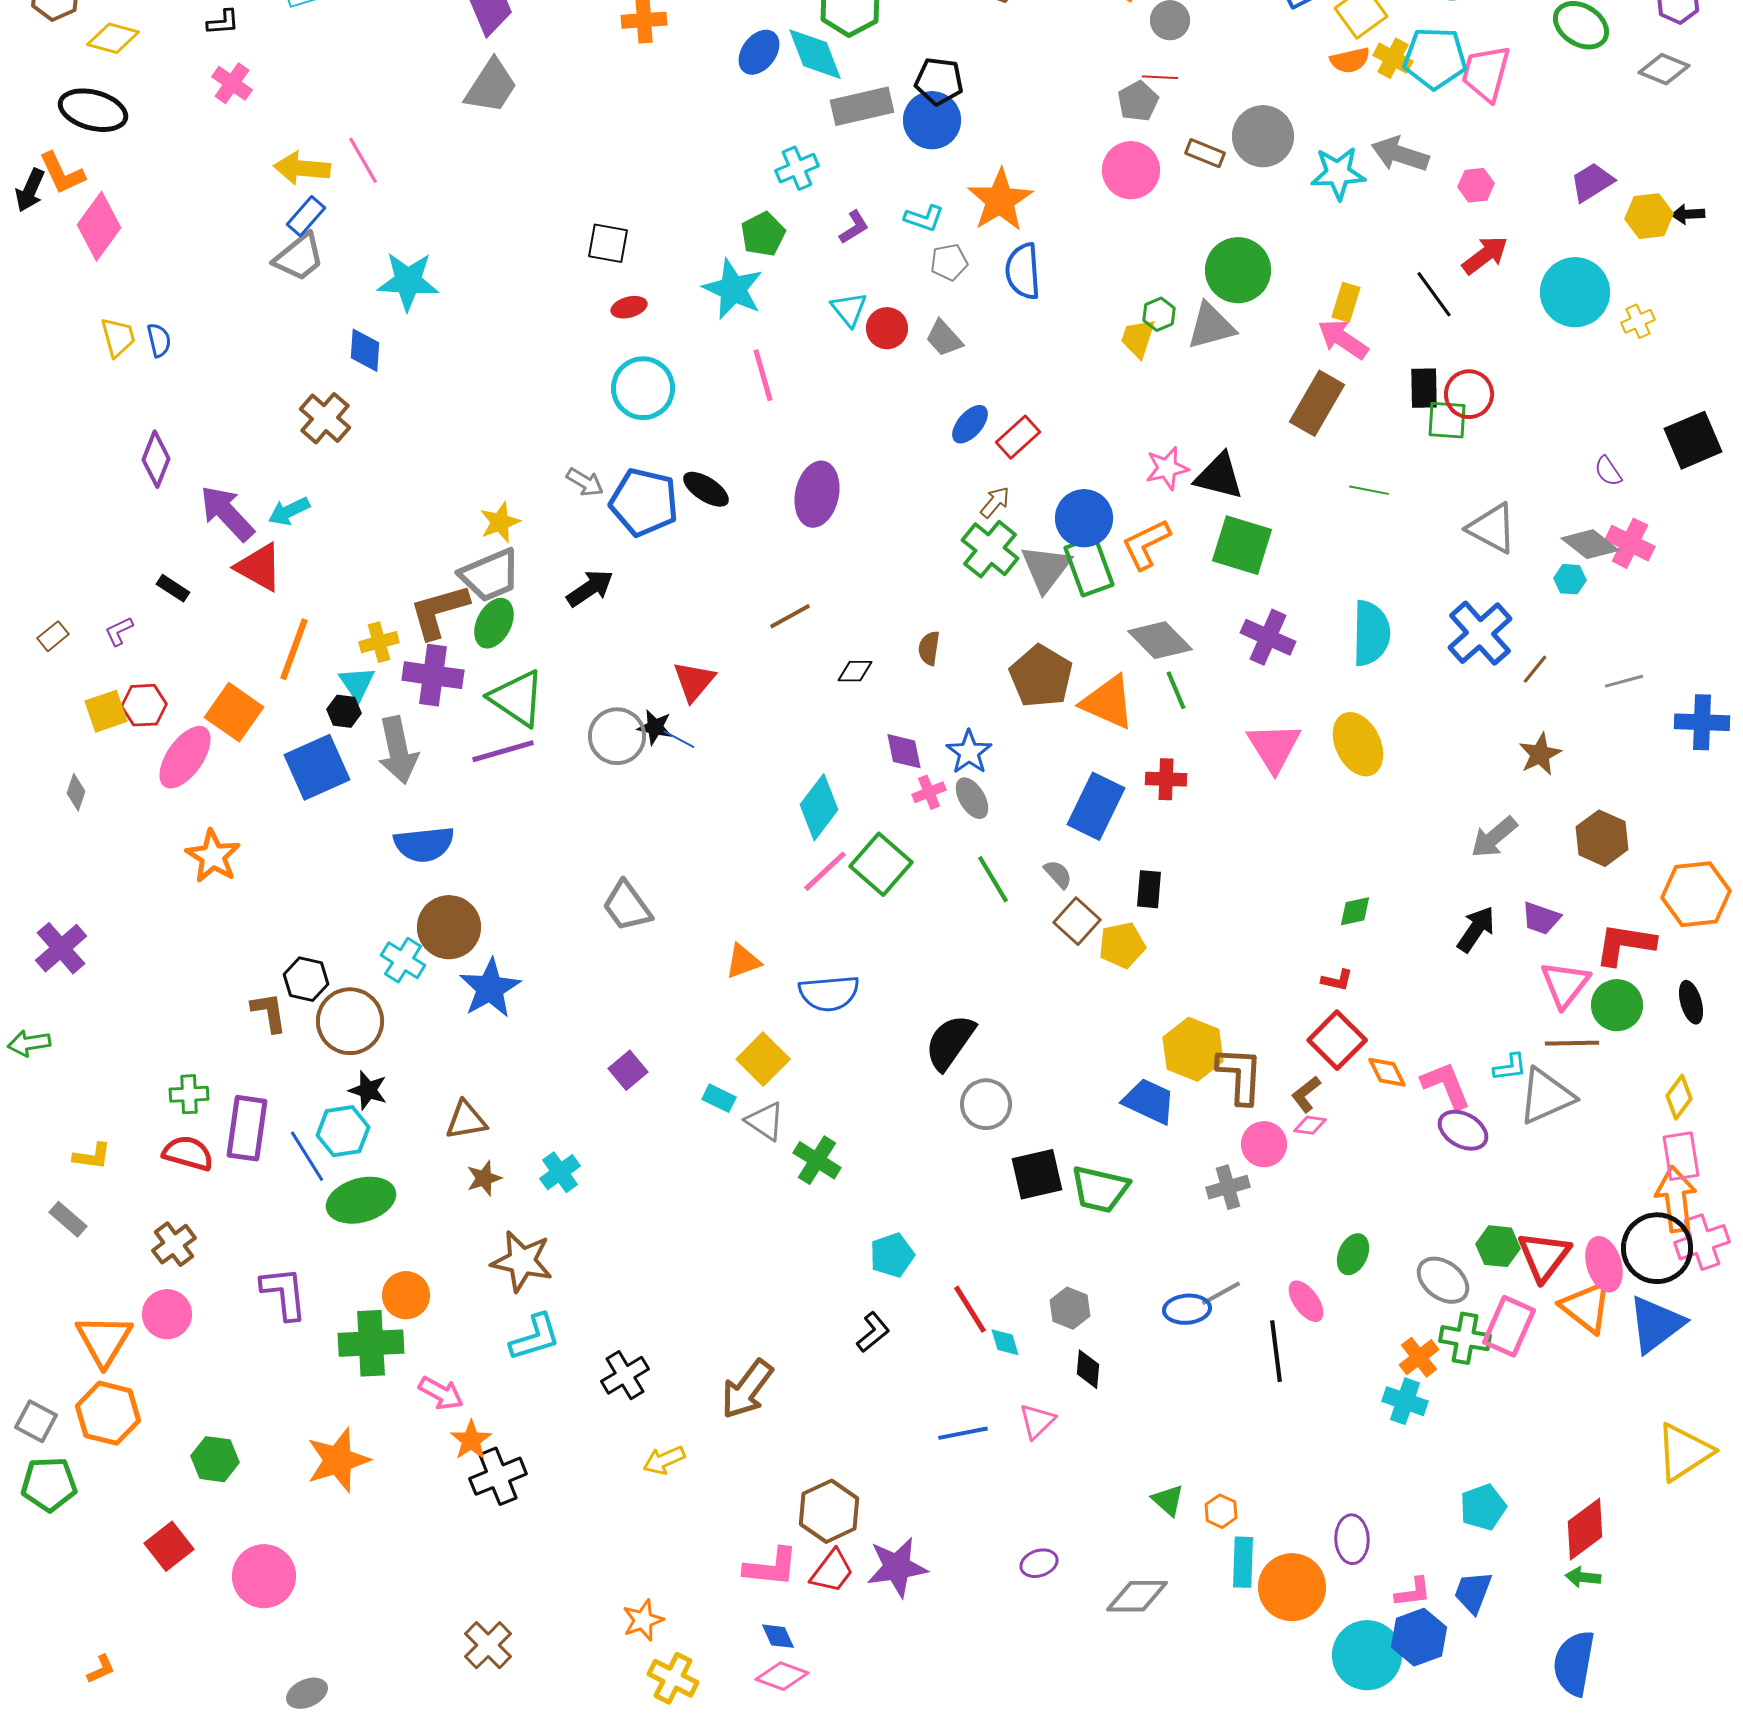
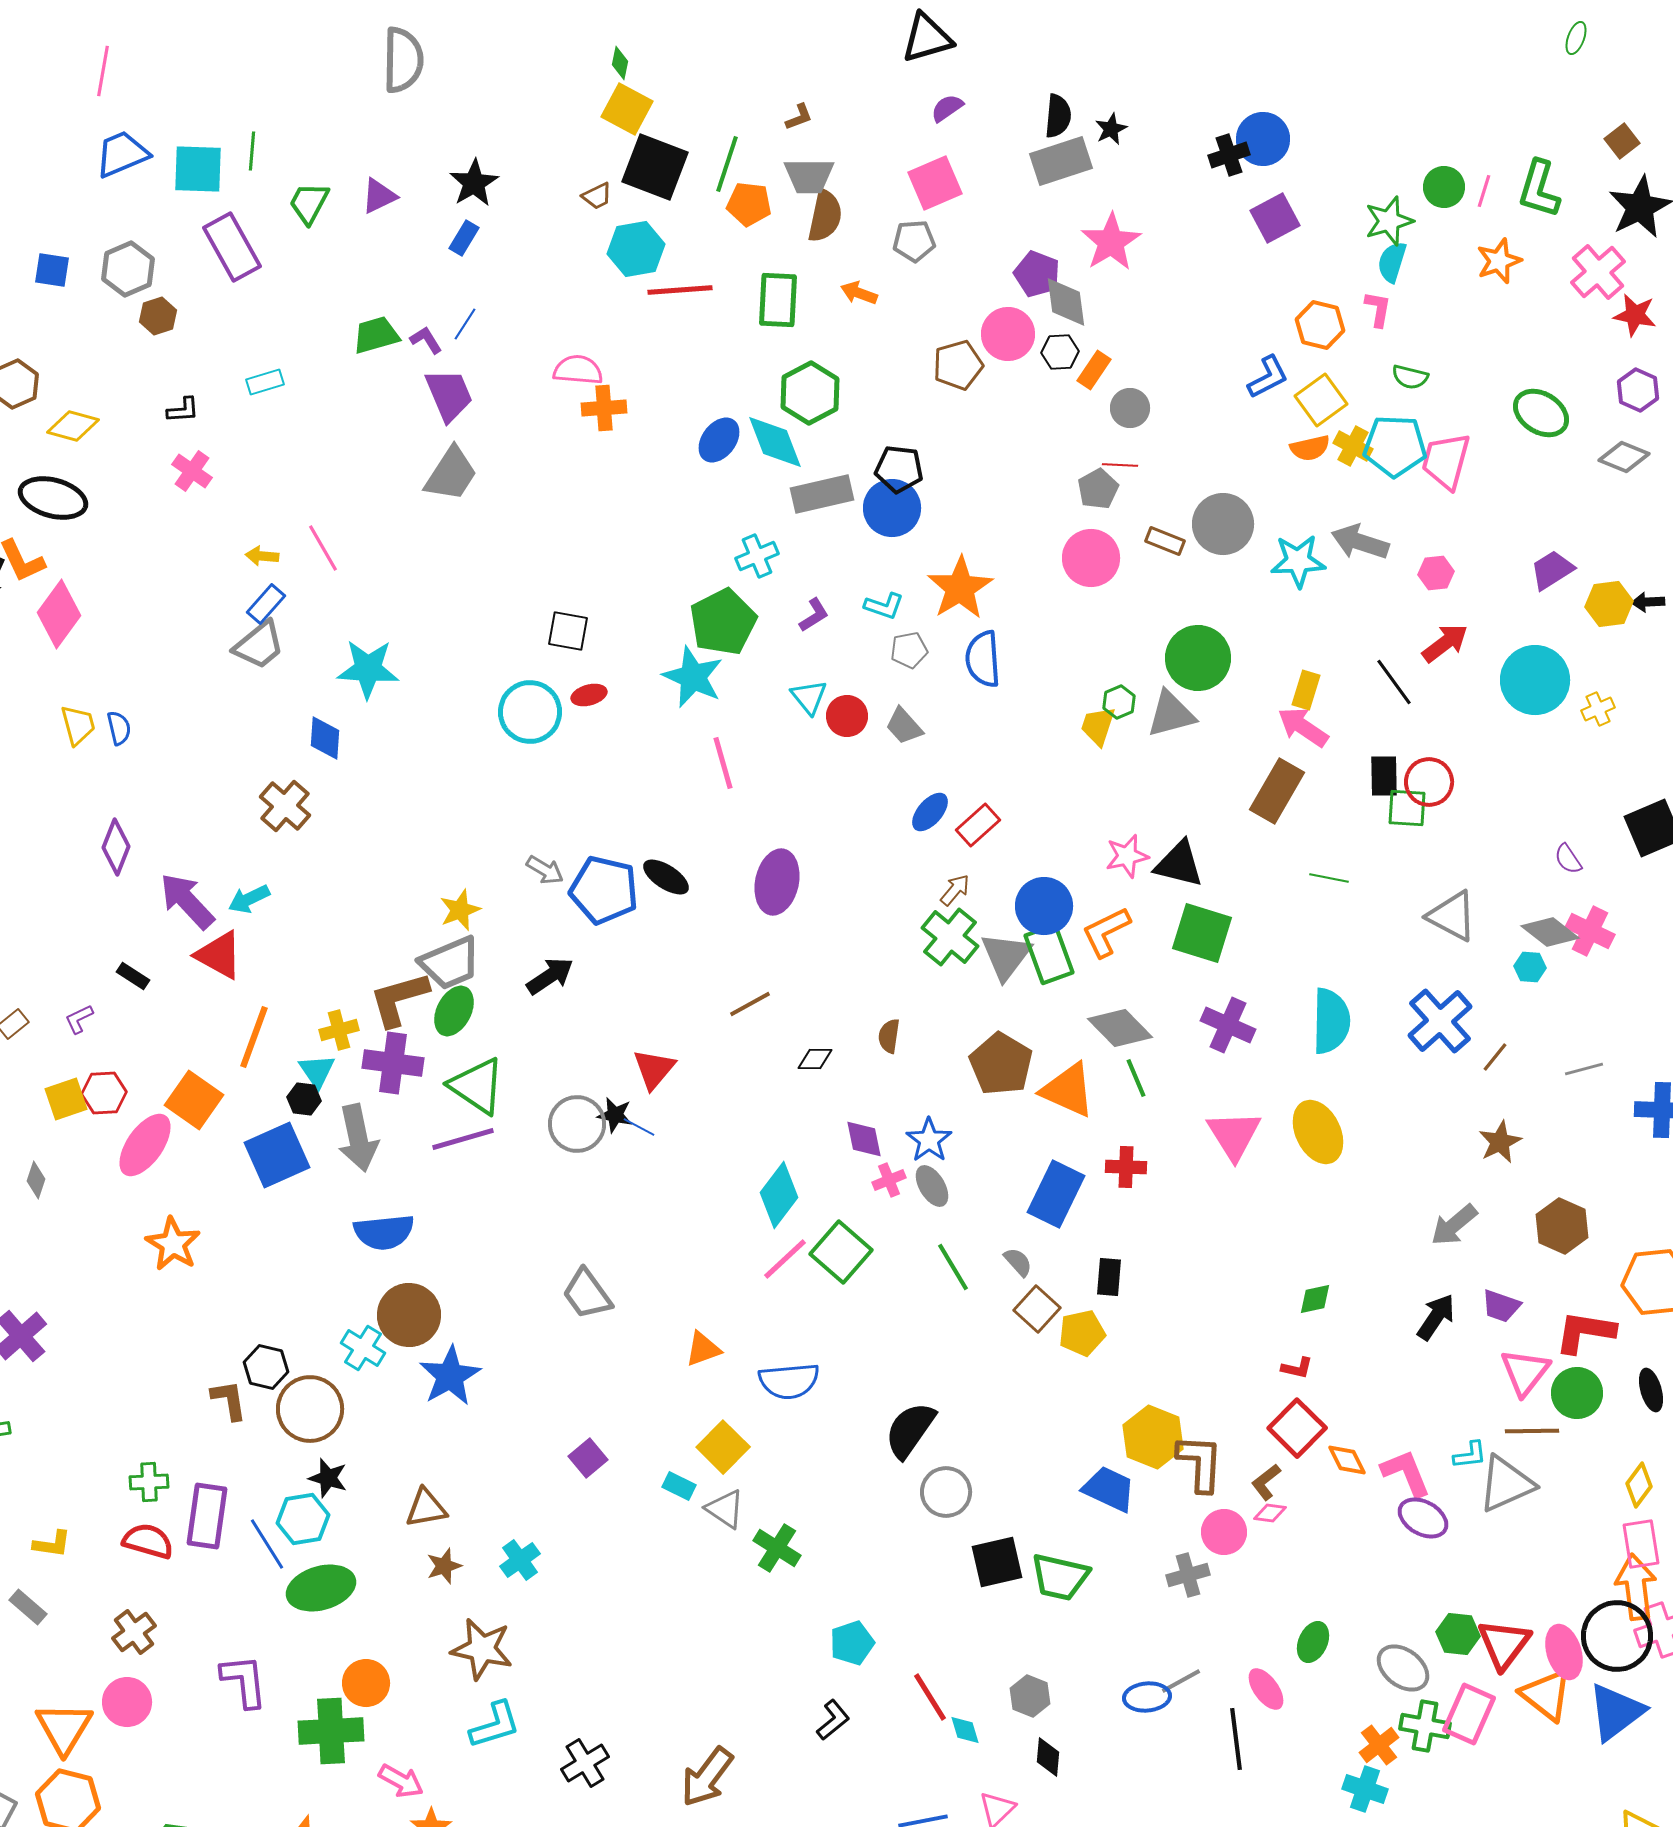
yellow arrow: (302, 168) -> (262, 556), size x0.6
green pentagon: (763, 234) -> (723, 622), size x1.5
cyan circle: (643, 388) -> (530, 712), moved

